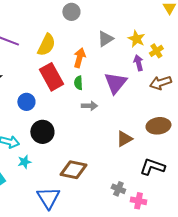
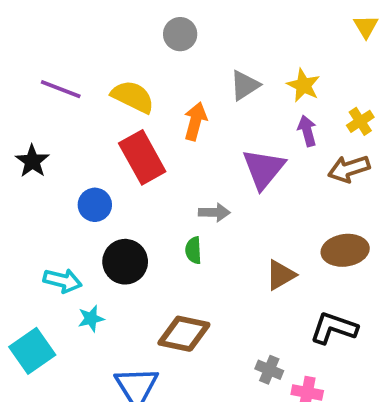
yellow semicircle: (46, 45) -> (133, 97), turned -90
yellow cross: (156, 51) -> (360, 121), moved
green semicircle: (78, 83) -> (193, 250), moved

